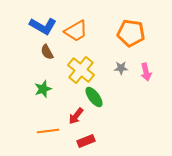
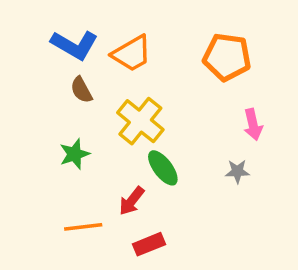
gray star: (121, 68) -> (237, 171), moved

